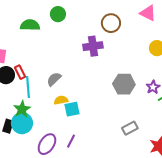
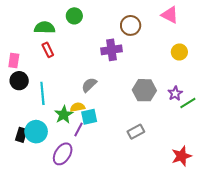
red rectangle: (20, 72) -> (48, 50), moved
gray semicircle: (54, 79) -> (89, 85), moved
green star: (22, 109) -> (64, 115), moved
gray rectangle: (130, 128) -> (136, 132), moved
purple line: (71, 141) -> (79, 129), moved

